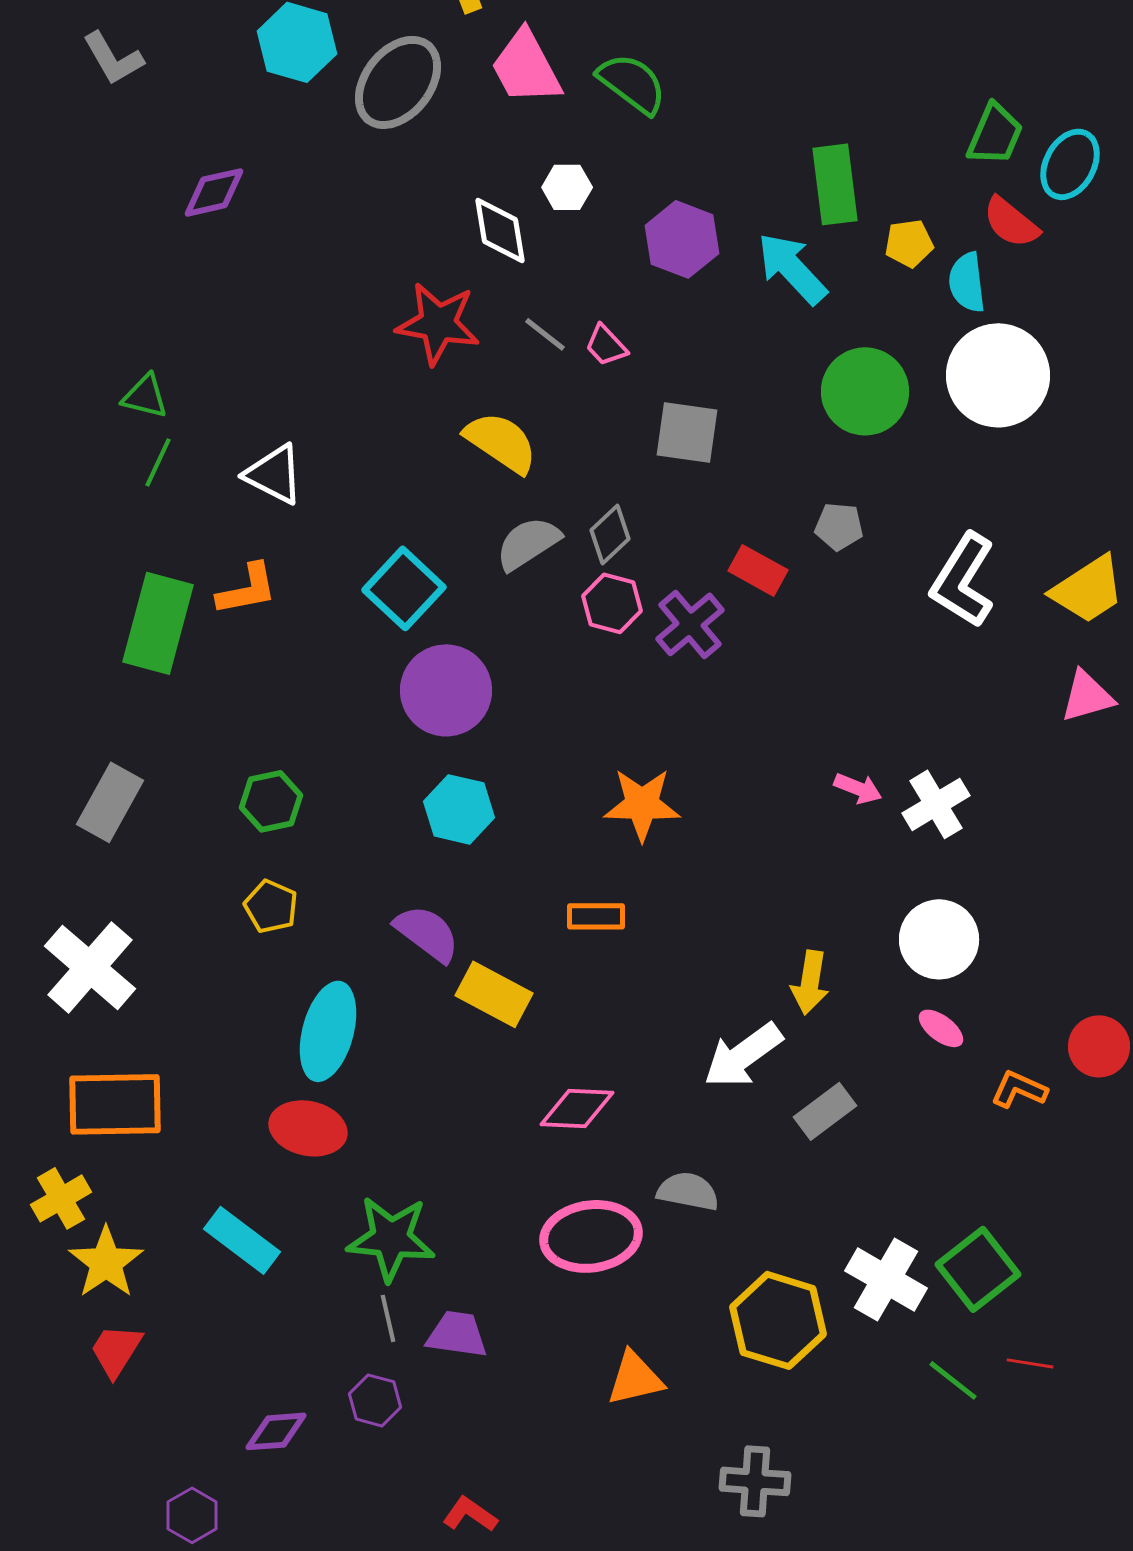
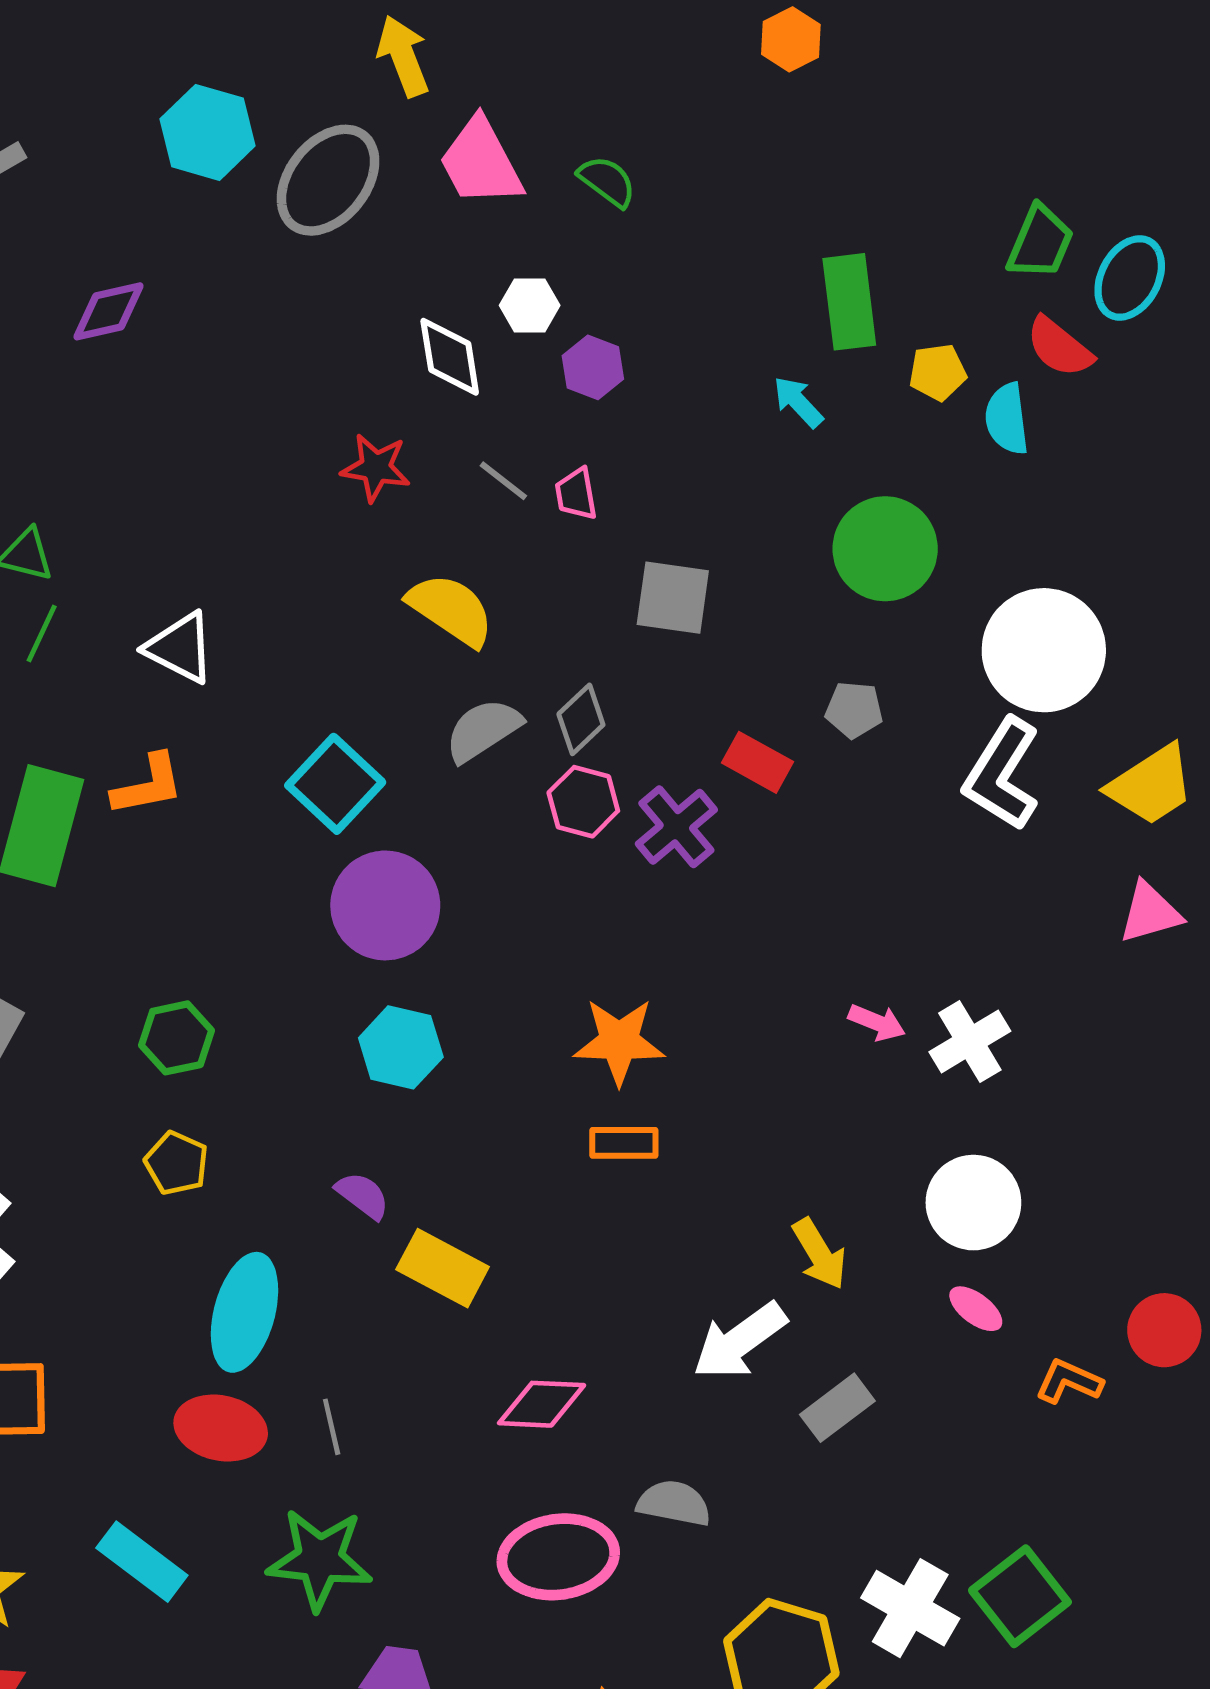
green semicircle: (632, 83) -> (607, 181), size x0.7
purple hexagon: (682, 239) -> (593, 367), moved, size x0.7
cyan arrow: (792, 268) -> (798, 402), size x0.6
red star: (438, 323) -> (376, 468), size x0.7
pink trapezoid: (606, 345) -> (576, 494), turned 33
white circle: (998, 375) -> (1044, 650), moved
orange rectangle: (596, 916) -> (624, 1143), moved
purple semicircle: (427, 933) -> (363, 1195), size x0.7
yellow arrow: (810, 982) -> (820, 1254), turned -40
gray line: (388, 1318) -> (332, 1427), moved

